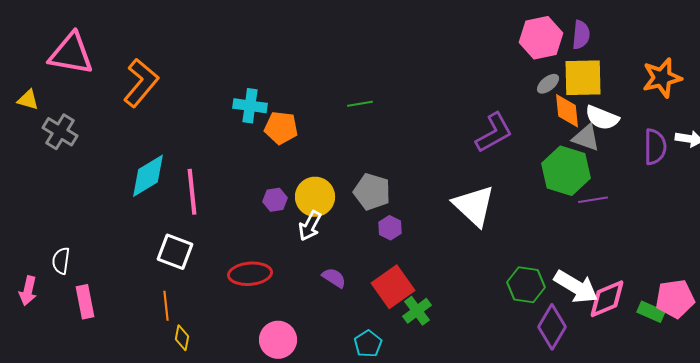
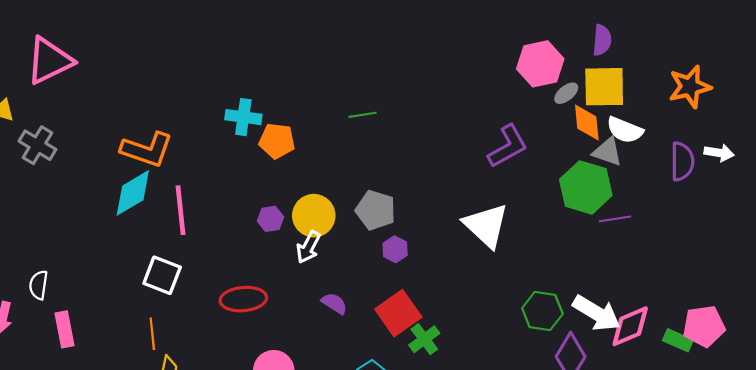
pink hexagon: (541, 38) -> (540, 64), moved
pink triangle: (71, 54) -> (49, 61), turned -36
orange L-shape: (141, 83) -> (147, 150), moved, turned 69

